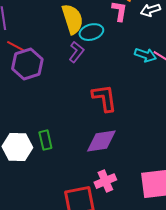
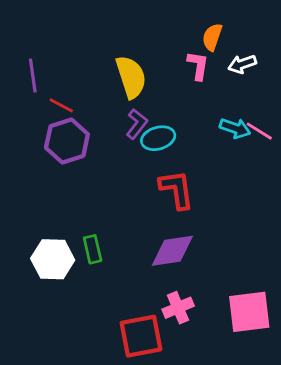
cyan ellipse: (91, 32) -> (158, 138), moved
red line: (15, 46) -> (61, 105), moved

